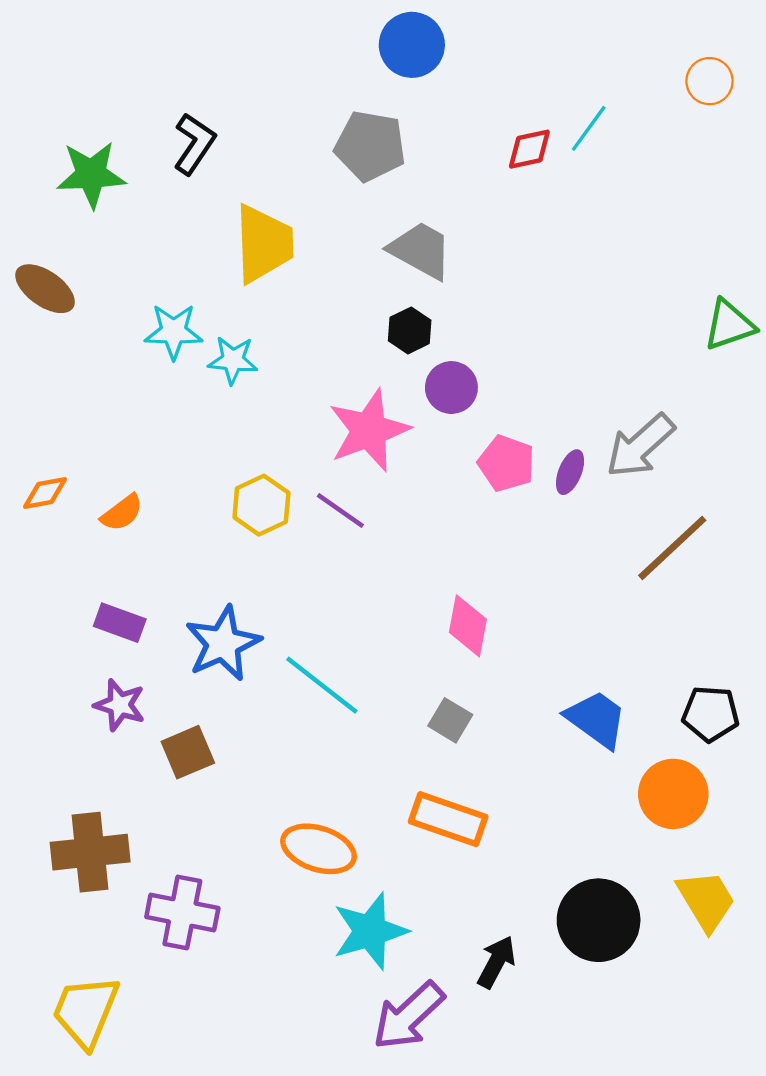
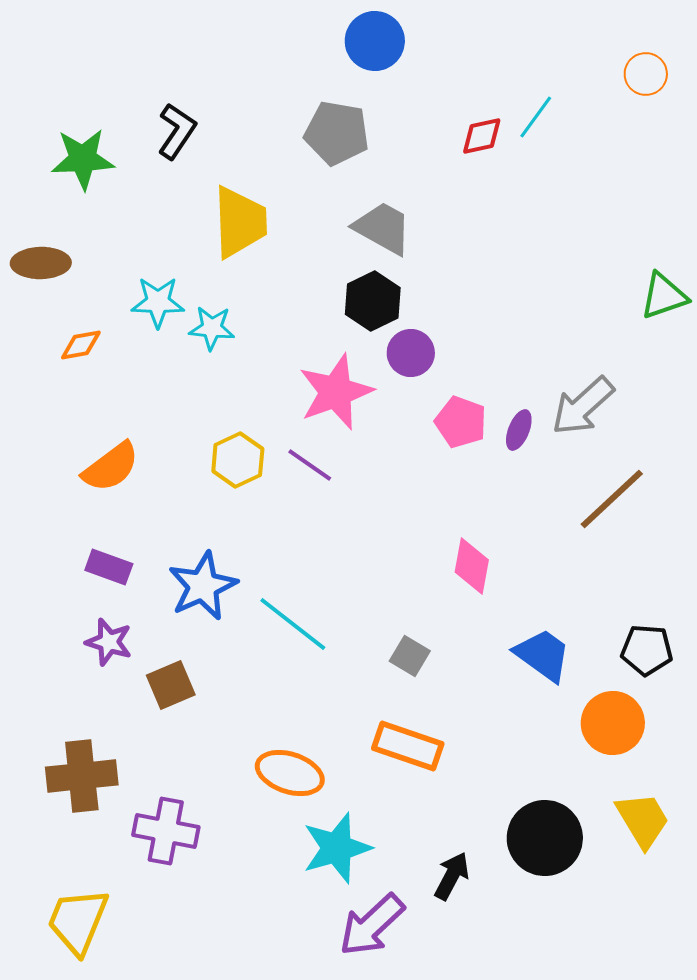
brown ellipse: (45, 289) -> (41, 263), turned -36
black hexagon: (410, 330) -> (373, 301), size x1.4
orange diamond: (45, 493) -> (81, 345), moved
orange semicircle: (122, 513) -> (111, 467), size x1.5
pink diamond: (468, 626) -> (472, 566), moved

